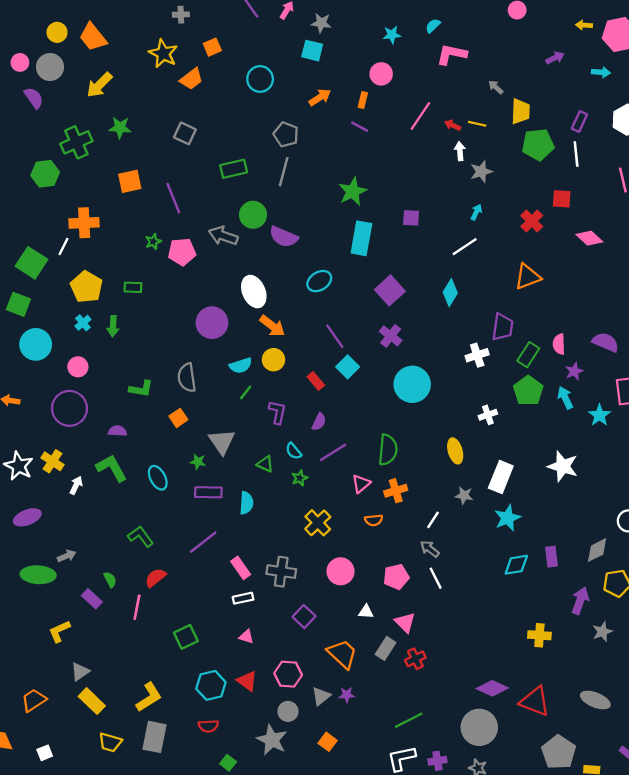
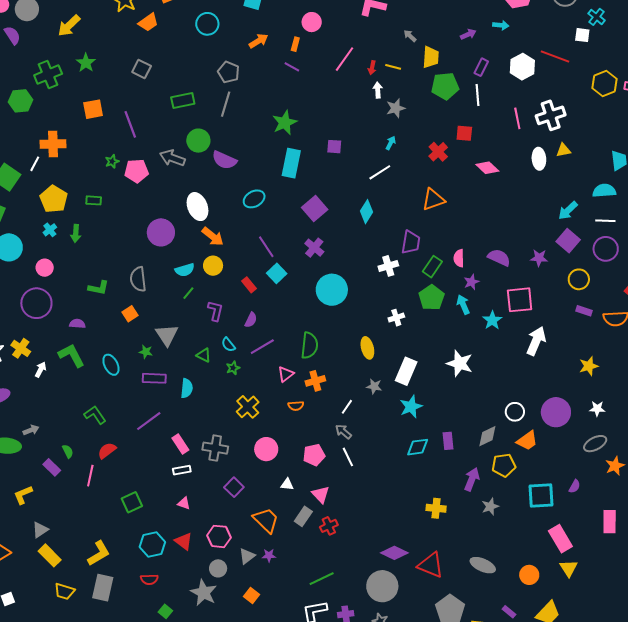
purple arrow: (555, 58) -> (468, 34), moved
red arrow: (453, 125) -> (372, 68), turned -104
green star: (120, 128) -> (86, 63), turned 30

